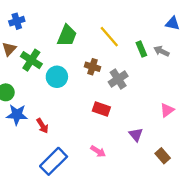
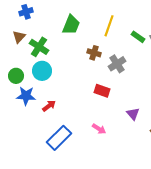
yellow line: (109, 37) -> (109, 26), turned 60
green rectangle: (141, 49) -> (138, 37), turned -32
cyan circle: (57, 77) -> (42, 71), moved
red arrow: (42, 126) -> (49, 106), turned -96

